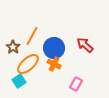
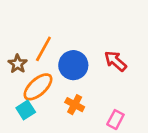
orange cross: (54, 64) -> (75, 105), moved
pink rectangle: (76, 84) -> (115, 120), moved

